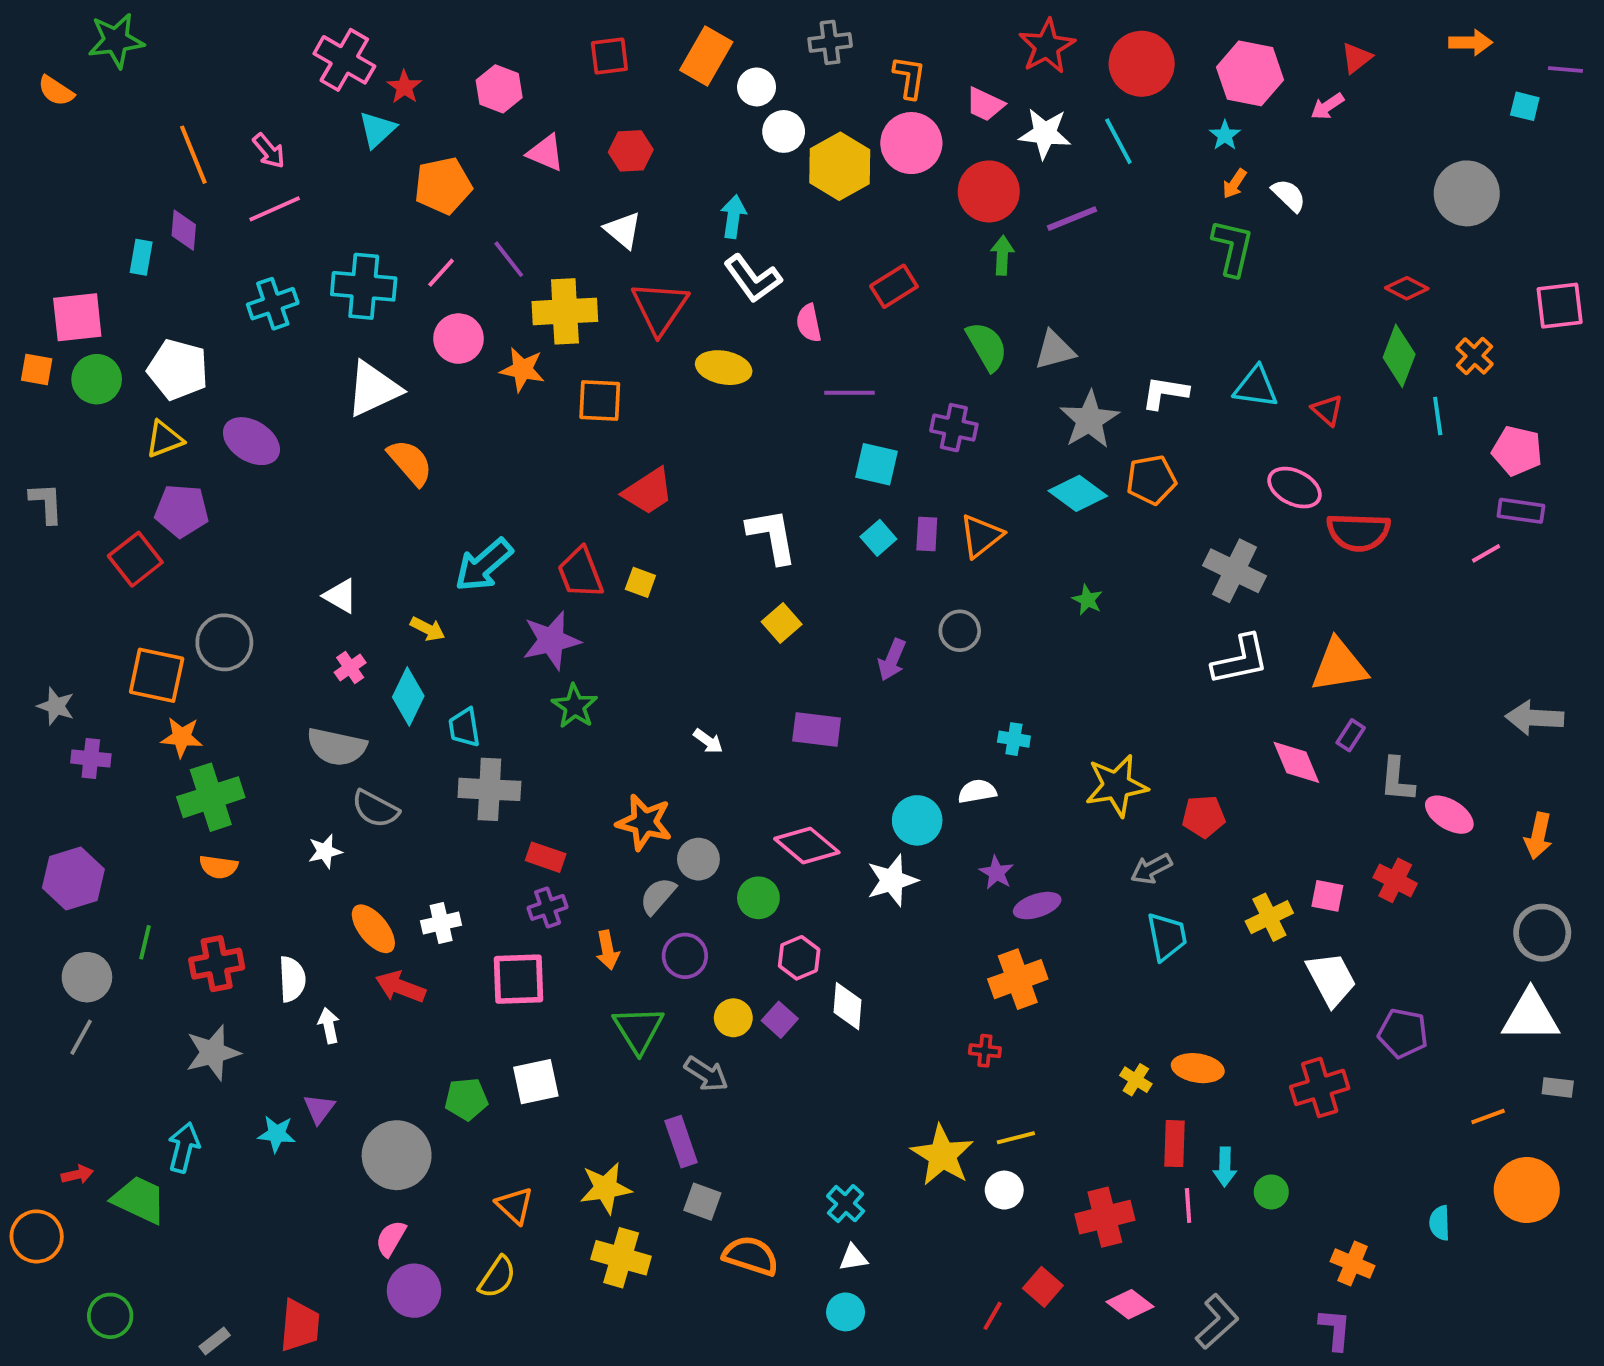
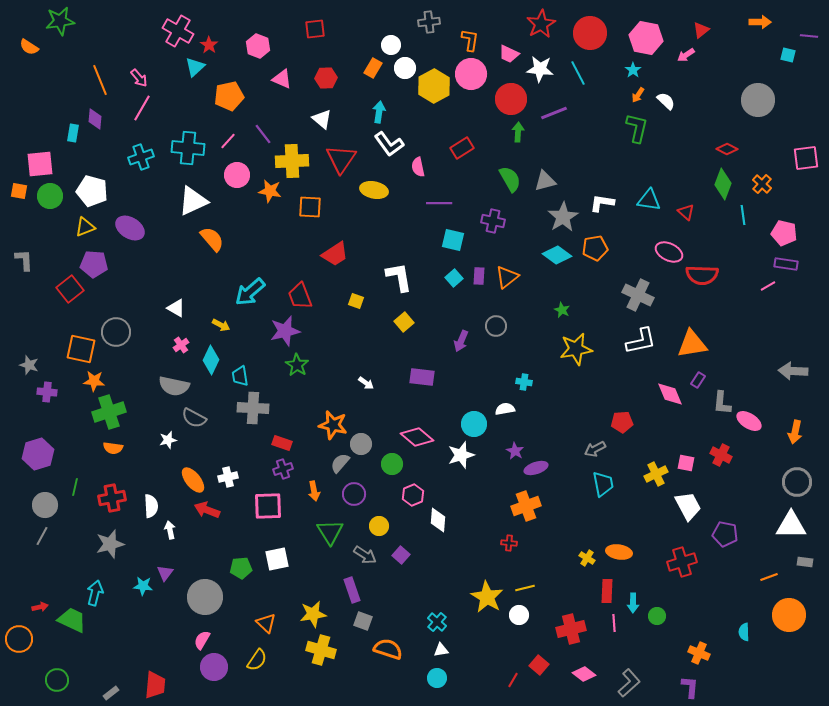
orange rectangle: (706, 56) -> (373, 68), moved, size x0.7
pink line: (275, 209) -> (142, 108), turned -36
yellow square: (640, 582) -> (356, 301), moved
yellow star: (1116, 786) -> (576, 349), moved
purple square: (780, 1020) -> (401, 555), moved

